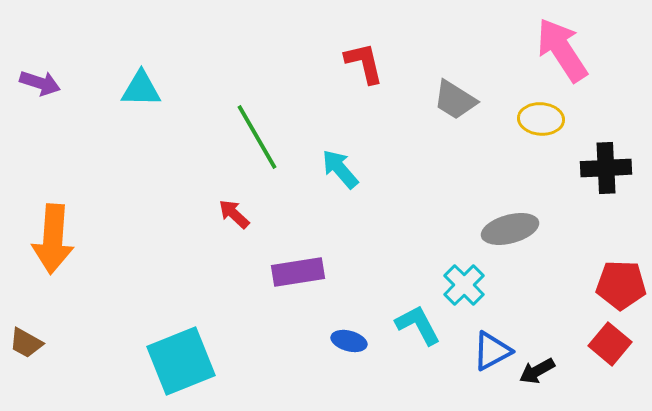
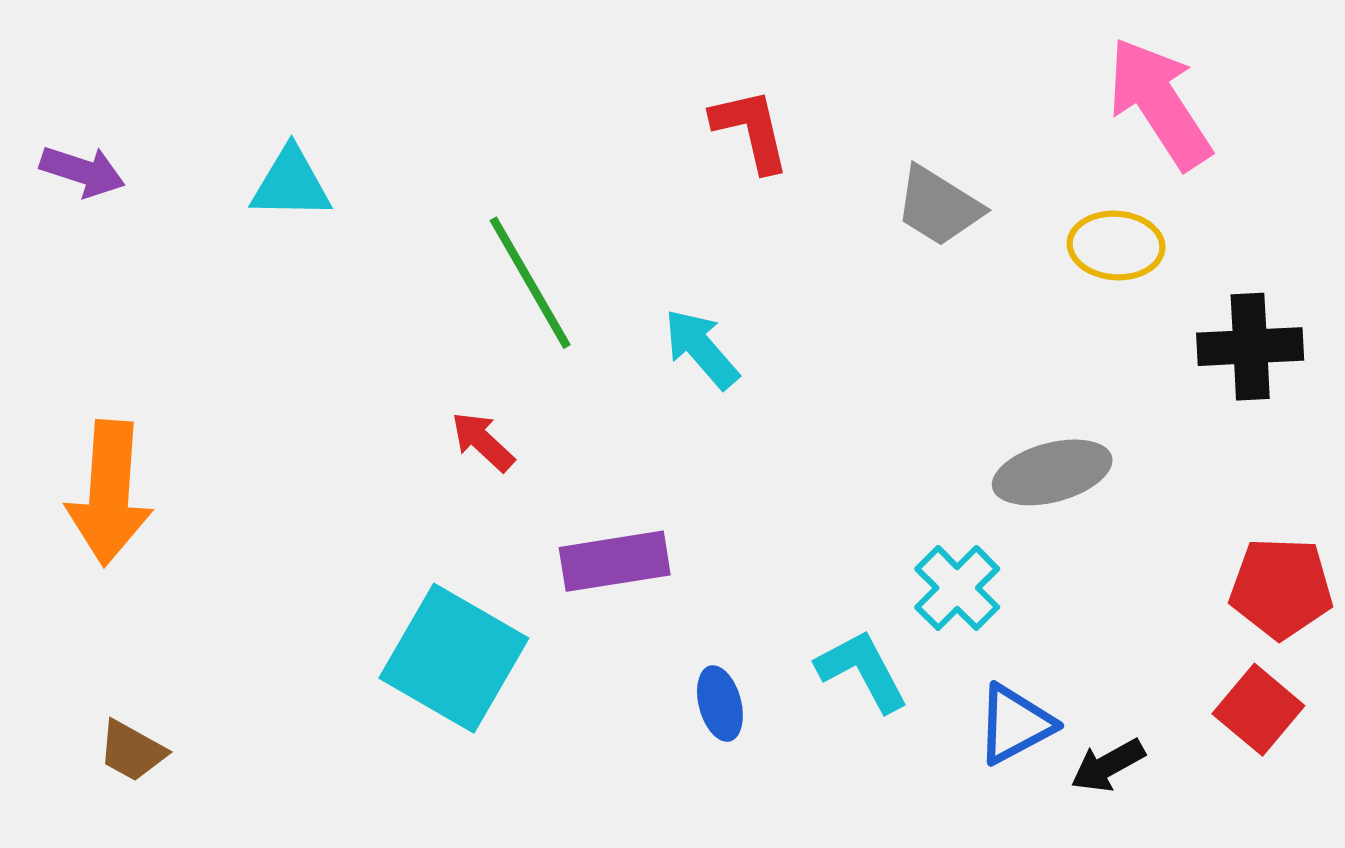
blue ellipse: (349, 341) -> (720, 704), turned 60
brown trapezoid: (26, 343) -> (132, 751), moved
cyan square: (181, 361) -> (454, 658), moved, turned -38

